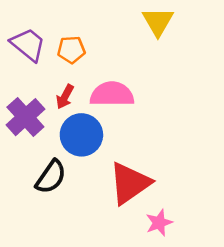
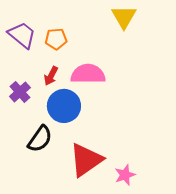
purple cross: (25, 117) -> (20, 92), size x0.7
red triangle: (130, 183) -> (86, 160), moved

